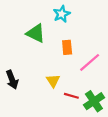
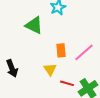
orange rectangle: (67, 47) -> (61, 50), moved

